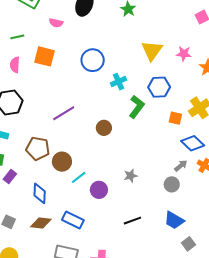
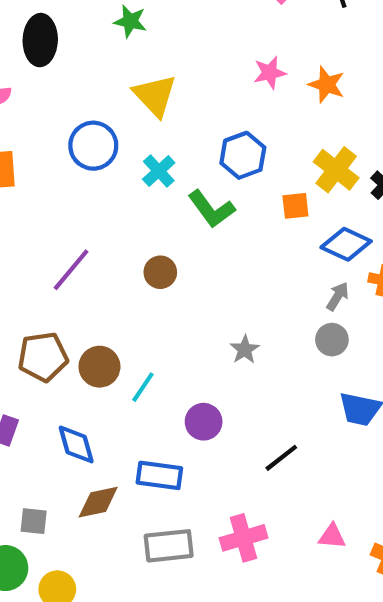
yellow triangle: (152, 51) -> (155, 95), moved
green L-shape: (137, 107) -> (211, 209), turned 125
purple circle: (99, 190) -> (204, 422), moved
black line: (132, 221) -> (281, 458), moved

